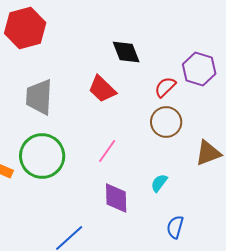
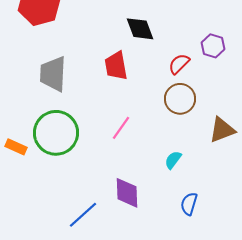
purple hexagon: (199, 69) -> (213, 46), size x0.7
red trapezoid: (102, 89) -> (116, 66), turned 36
purple diamond: (116, 198) -> (127, 193), moved

